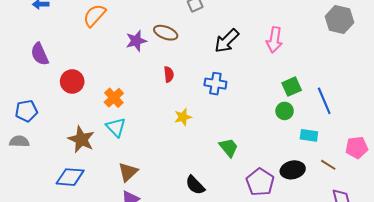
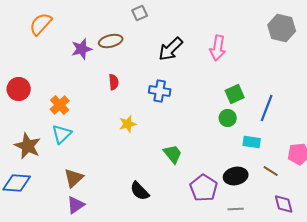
brown ellipse: (166, 33) -> (111, 41), turned -35
blue line: (324, 101) -> (267, 108), turned 44
cyan triangle: (116, 127) -> (62, 134), turned 30

